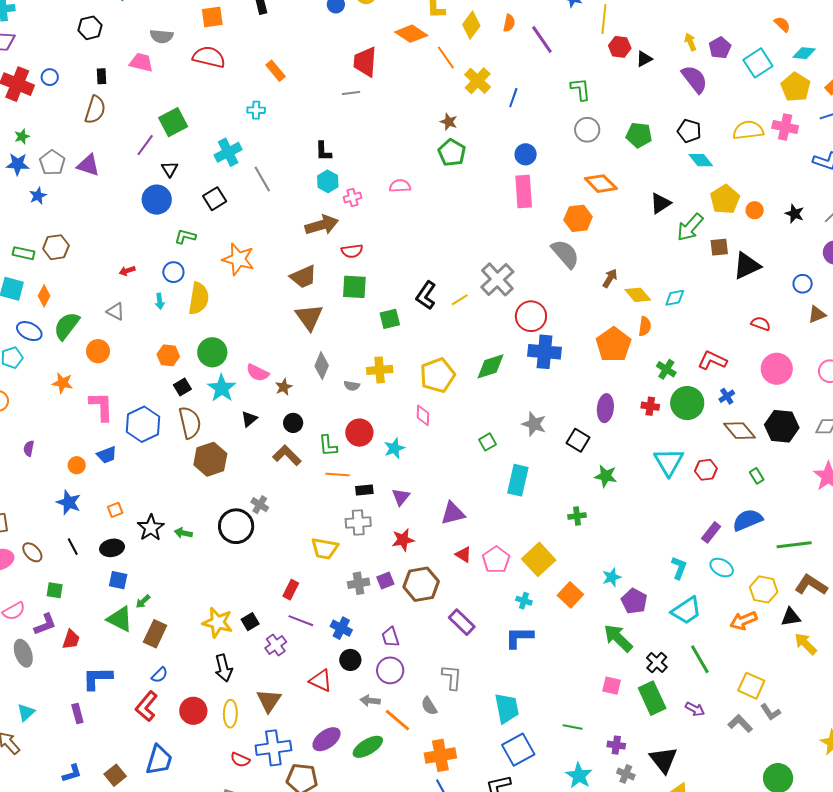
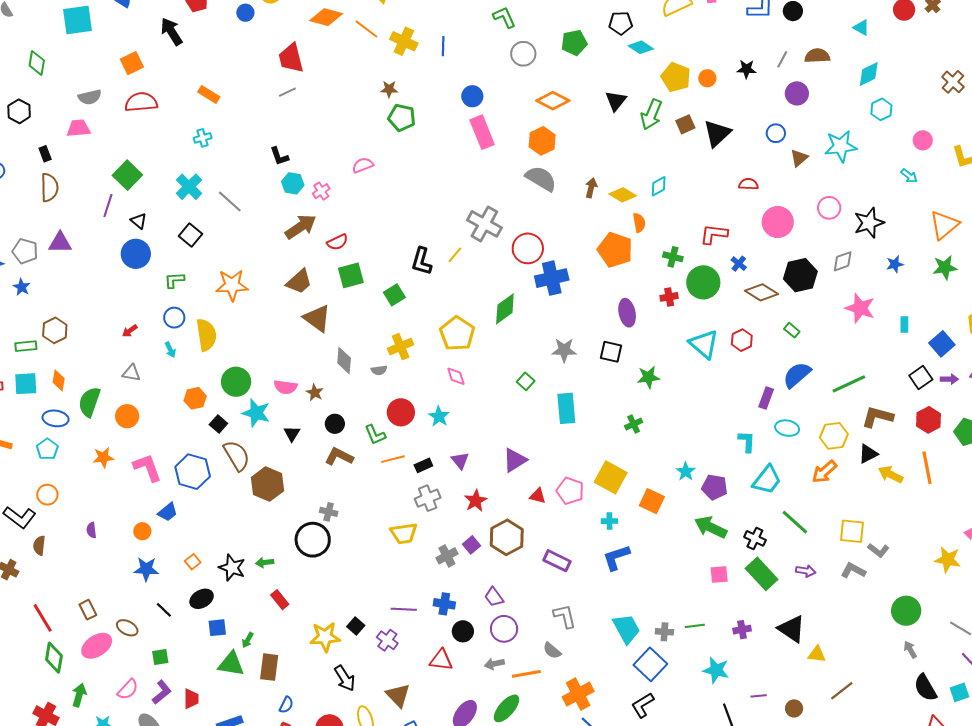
red rectangle: (291, 590) -> (280, 600), moved, turned -48
orange line: (397, 720) -> (526, 674), turned -32
gray cross: (626, 774) -> (664, 632), moved

